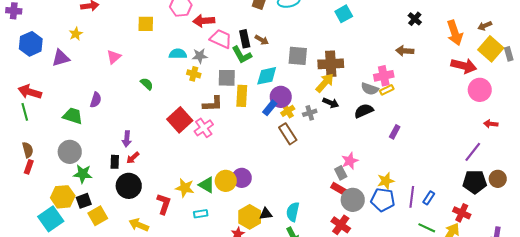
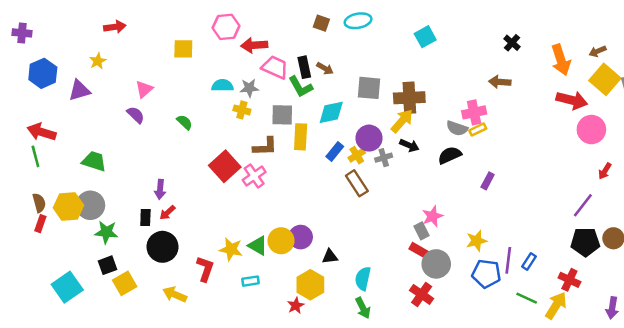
purple circle: (281, 97) -> (369, 138), moved
purple semicircle: (96, 100) -> (136, 115), moved, turned -63
red arrow: (491, 124) -> (605, 171), turned -64
yellow hexagon: (63, 197) -> (68, 206), moved
blue pentagon: (383, 200) -> (486, 274), moved
black triangle: (266, 214) -> (330, 257), moved

